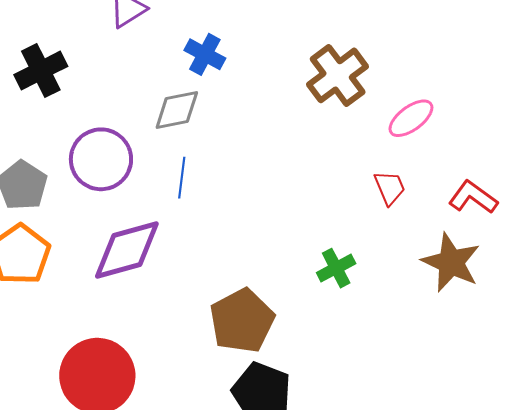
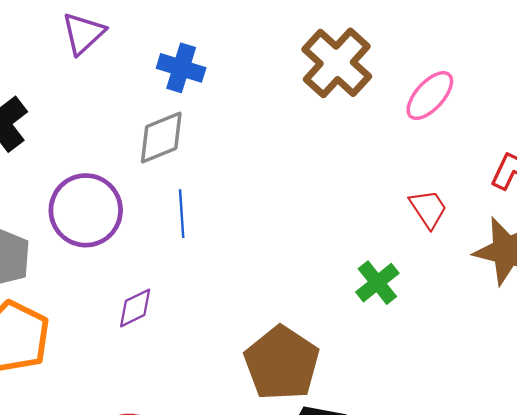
red trapezoid: (390, 188) -> (428, 209), moved
purple diamond: (127, 250) -> (135, 308), size x0.5

